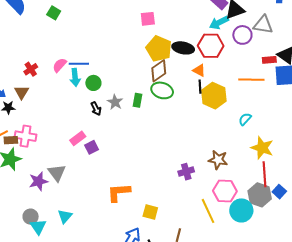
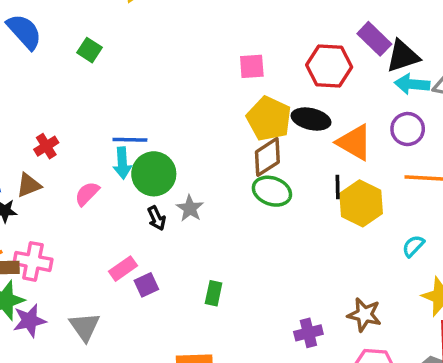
cyan arrow: (219, 23) -> (412, 84), moved, turned 30
purple circle: (242, 35) -> (408, 129), moved
red hexagon: (211, 46) -> (329, 66), moved
pink semicircle: (60, 65) -> (87, 194), moved
orange triangle: (199, 70) -> (354, 142), moved, size x1.6
green circle: (93, 83) -> (154, 174), size x1.6
brown triangle: (22, 92) -> (29, 185), turned 35
green rectangle: (138, 100) -> (214, 293), moved
purple star: (38, 181) -> (30, 321), moved

